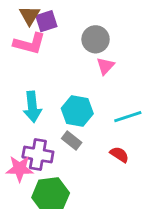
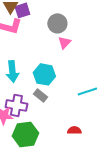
cyan line: (128, 117) -> (87, 91), moved
red semicircle: (119, 155) -> (74, 130), moved, turned -32

